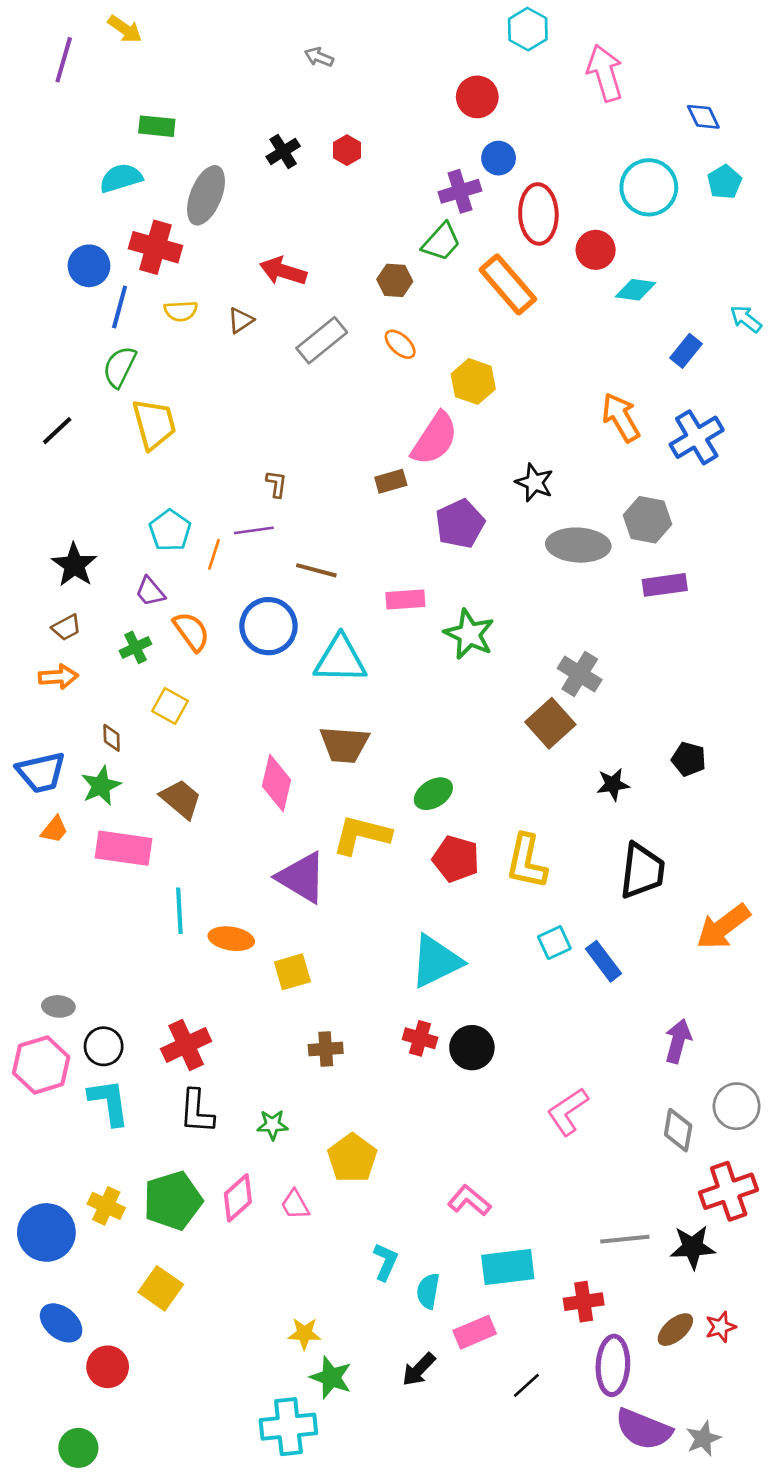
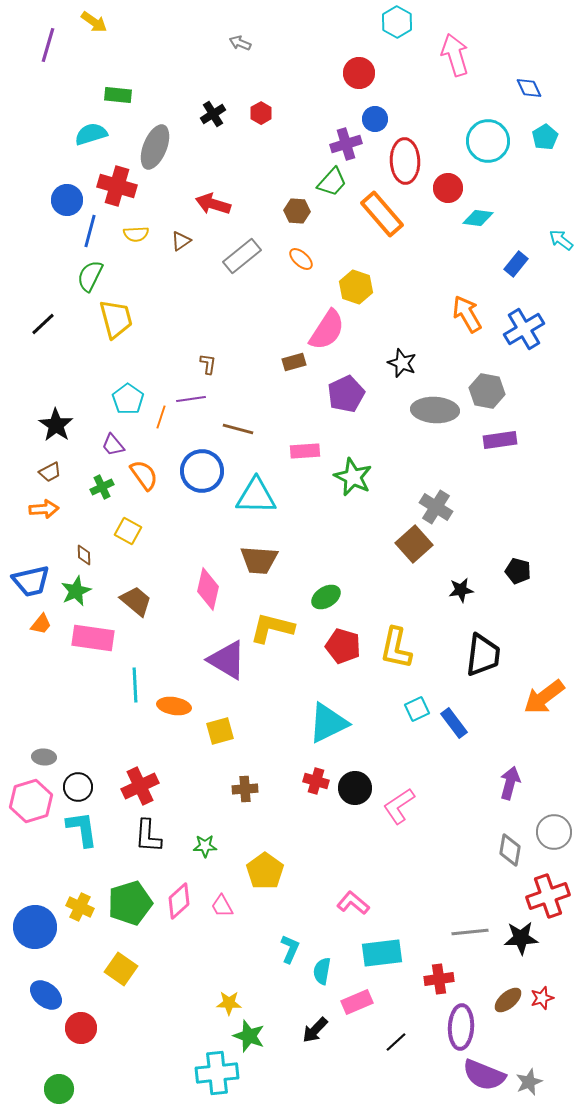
pink L-shape: (568, 1111) -> (399, 806), moved

